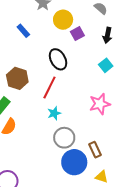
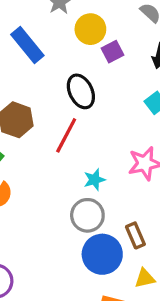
blue rectangle: (23, 31) -> (27, 45), size x1.6
cyan star: (54, 113) -> (95, 180), moved
yellow triangle: (102, 177) -> (145, 278), turned -32

